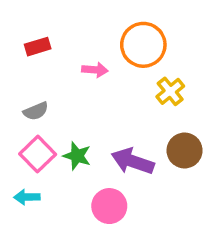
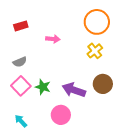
orange circle: (143, 45) -> (97, 22), moved
cyan arrow: (27, 197) -> (21, 121), moved, turned 48

